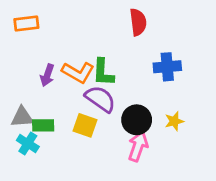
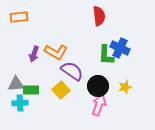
blue cross: (167, 67) -> (120, 48), turned 30
green L-shape: (103, 72) -> (106, 55), moved
yellow square: (85, 125) -> (61, 90), turned 30
cyan cross: (28, 144) -> (20, 103), turned -35

